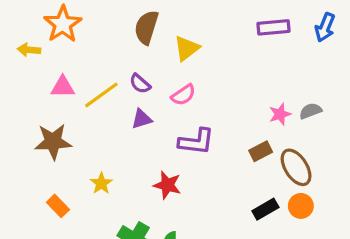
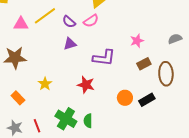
yellow line: (101, 95) -> (45, 16), moved
pink semicircle: (183, 95) -> (91, 21), moved
pink star: (280, 114) -> (137, 41), moved
brown ellipse: (296, 167) -> (166, 74), turned 30
orange circle: (301, 206) -> (125, 98), moved

